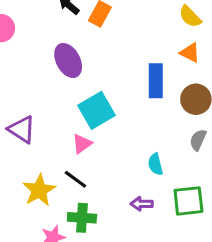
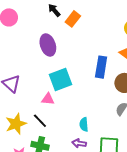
pink triangle: (82, 144) -> (48, 99), turned 32
cyan semicircle: (155, 164) -> (84, 124), moved

